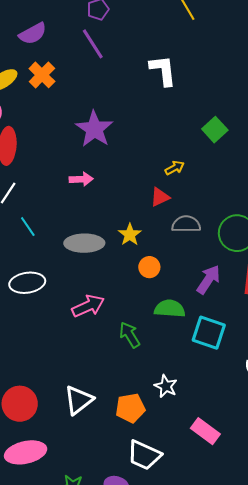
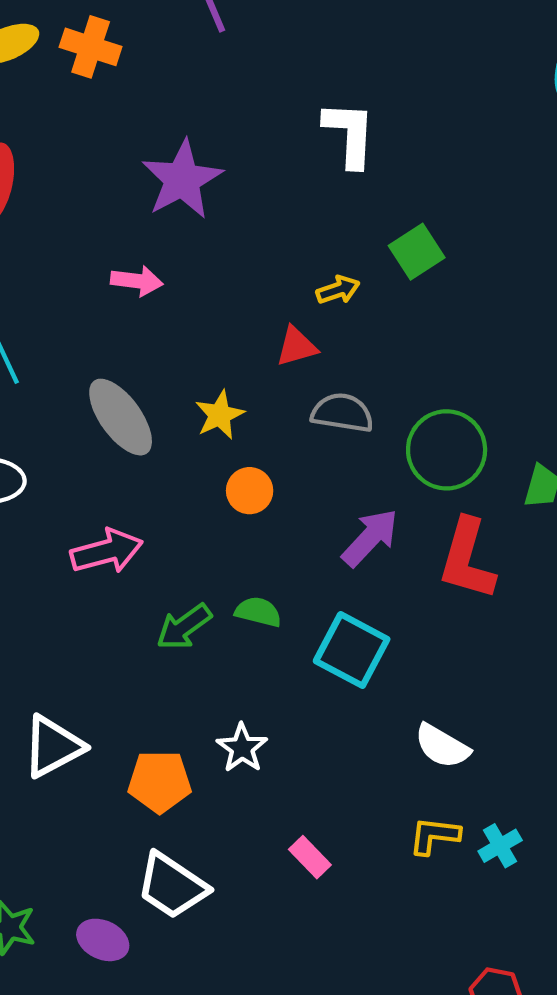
white L-shape: (163, 70) -> (350, 134), moved
orange cross: (42, 75) -> (91, 47), turned -36
green square: (215, 130) -> (417, 252), moved
gray ellipse: (84, 243) -> (121, 417), turned 45
green semicircle: (170, 309) -> (258, 612), moved, size x0.7
green arrow: (130, 335) -> (184, 627), turned -104
pink rectangle: (205, 431) -> (310, 857), size x0.7

